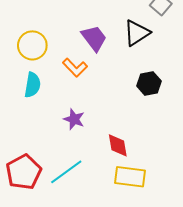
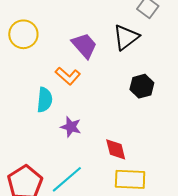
yellow circle: (32, 45) -> (23, 34), moved
cyan semicircle: (32, 85) -> (45, 100), moved

